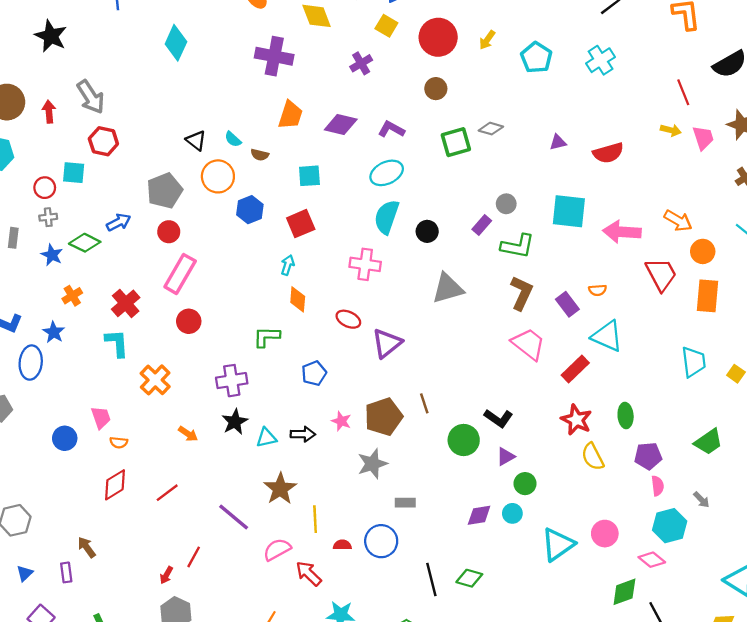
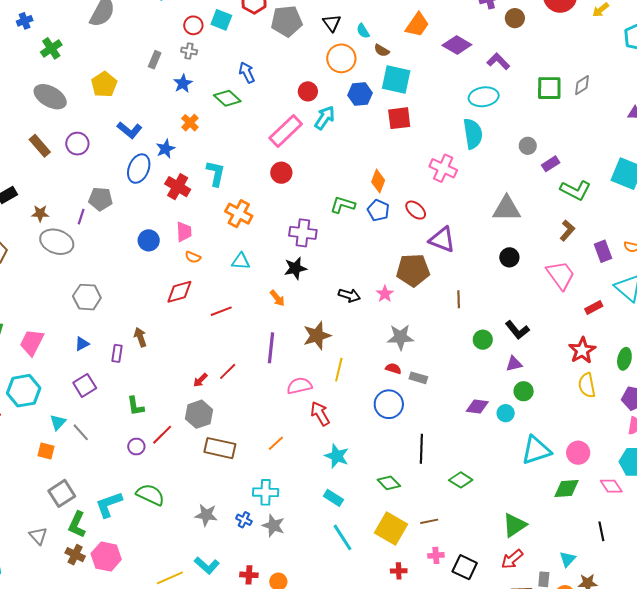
brown circle: (436, 89) -> (515, 18), moved
gray diamond: (491, 129) -> (582, 85), turned -65
cyan square: (309, 176) -> (396, 80), moved, size x1.4
gray pentagon: (165, 191) -> (287, 21), moved
gray circle: (506, 204) -> (528, 146), moved
cyan semicircle: (387, 217) -> (473, 134), turned 136
blue arrow: (119, 222) -> (247, 72), turned -105
black circle: (427, 231) -> (509, 257), moved
red circle: (169, 232) -> (308, 91), moved
green diamond: (85, 243) -> (227, 98), moved
cyan arrow: (288, 265) -> (325, 118), moved, size x1.4
brown L-shape: (521, 293) -> (567, 231), size x0.7
orange cross: (72, 296) -> (190, 123), turned -30
red cross: (126, 303) -> (178, 187), moved, turned -35
purple triangle: (387, 343) -> (442, 240), turned 44
red rectangle: (575, 369) -> (594, 307), size x0.7
blue pentagon: (314, 373) -> (378, 210), moved, turned 30
orange cross: (155, 380) -> (239, 214), turned -32
brown pentagon: (383, 417) -> (413, 270), moved
orange arrow: (188, 434) -> (277, 298), moved
cyan triangle: (266, 438) -> (241, 261), moved
green circle: (464, 440) -> (483, 340), size x0.7
purple line: (234, 517) -> (271, 348), turned 40
red semicircle: (342, 545) -> (393, 369), moved
green diamond: (469, 578) -> (461, 480), moved
green diamond: (624, 592) -> (567, 488), moved

